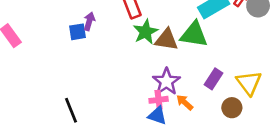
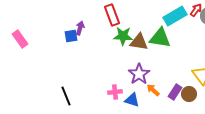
green star: (146, 32) -> (123, 36), turned 30
purple rectangle: (214, 79) -> (175, 92), moved
pink cross: (159, 100) -> (115, 92), moved

